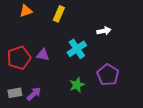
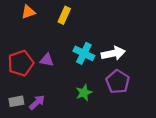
white arrow: (104, 31) -> (113, 53), moved, size x1.5
cyan cross: (77, 49) -> (84, 53), turned -30

